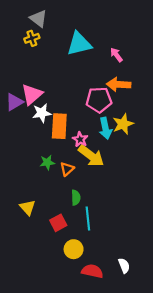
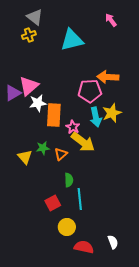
pink arrow: (116, 55) -> (111, 20), moved
yellow triangle: (27, 207) -> (25, 157), moved

